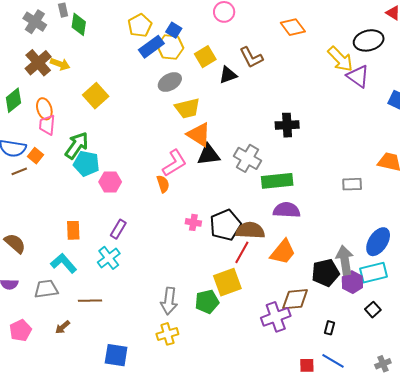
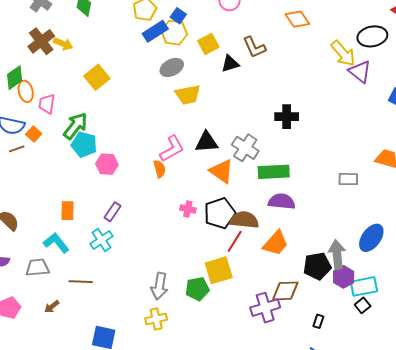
orange ellipse: (44, 109) -> (26, 91), moved
orange triangle: (199, 135) -> (222, 171), moved
cyan rectangle: (374, 273) -> (364, 286), moved

